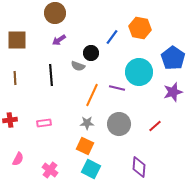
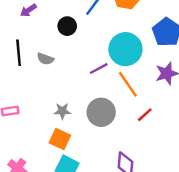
gray semicircle: (78, 66) -> (45, 59), moved
purple line: (117, 88) -> (99, 69), turned -42
orange line: (92, 95) -> (128, 84), moved, turned -60

